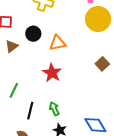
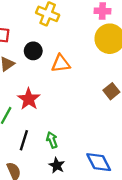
red star: (52, 73) -> (29, 99), moved

